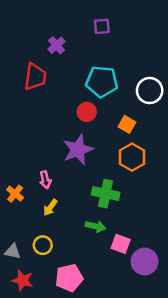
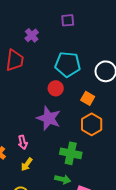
purple star: (78, 150) -> (49, 118), turned -30

